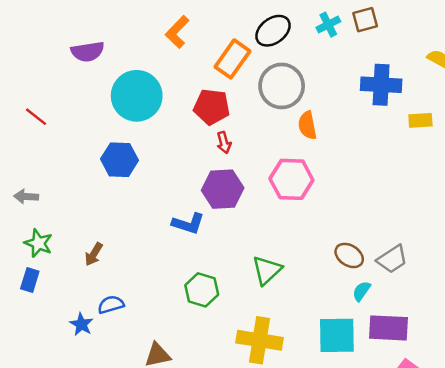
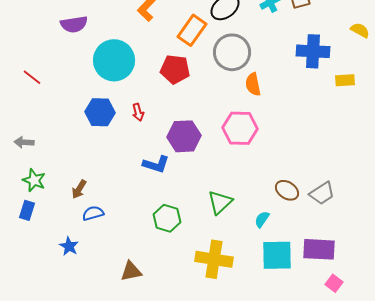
red arrow: (224, 142) -> (138, 112), moved
cyan semicircle: (361, 291) -> (262, 219), moved
blue semicircle: (111, 305) -> (93, 213), moved

